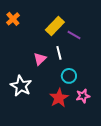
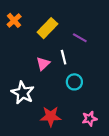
yellow rectangle: (55, 26) -> (47, 28), moved
pink star: (83, 96) -> (89, 119), moved
red star: (59, 98) -> (51, 116), moved, turned 30

